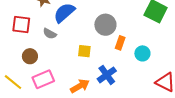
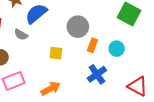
cyan circle: (142, 53) -> (117, 49), moved
blue cross: (107, 75) -> (97, 74), moved

